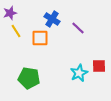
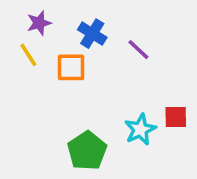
purple star: (10, 13) -> (39, 23), moved
green pentagon: (29, 78) -> (87, 151), moved, turned 30

